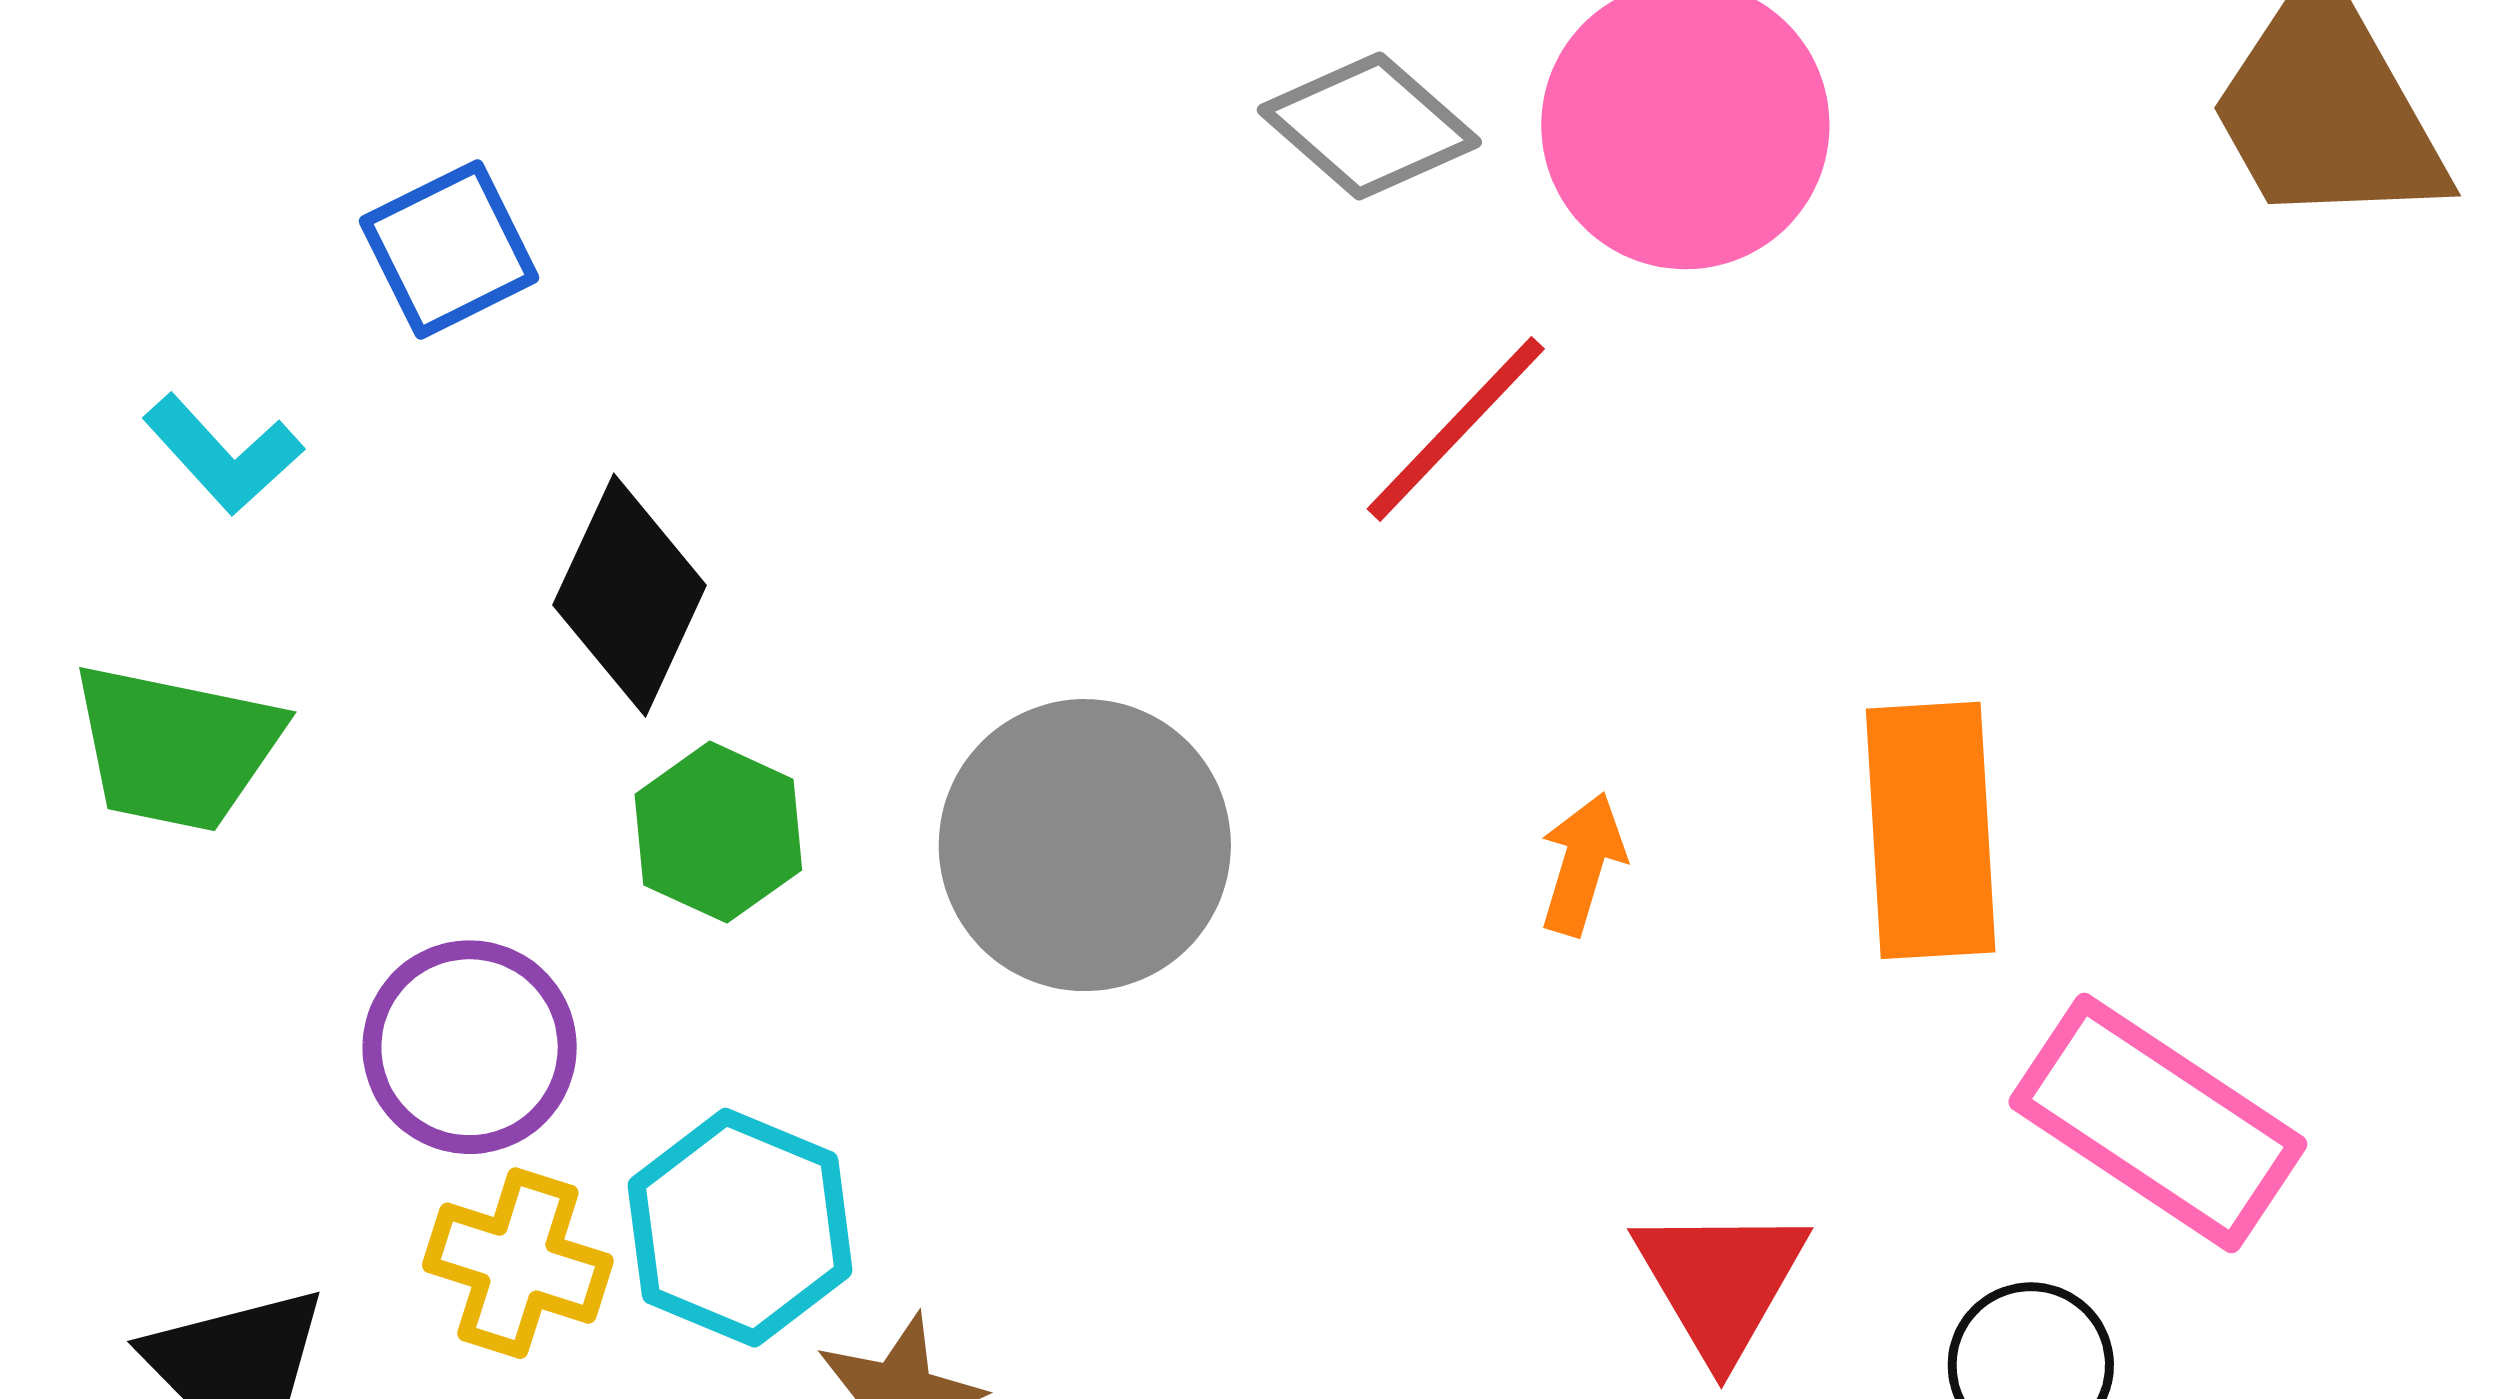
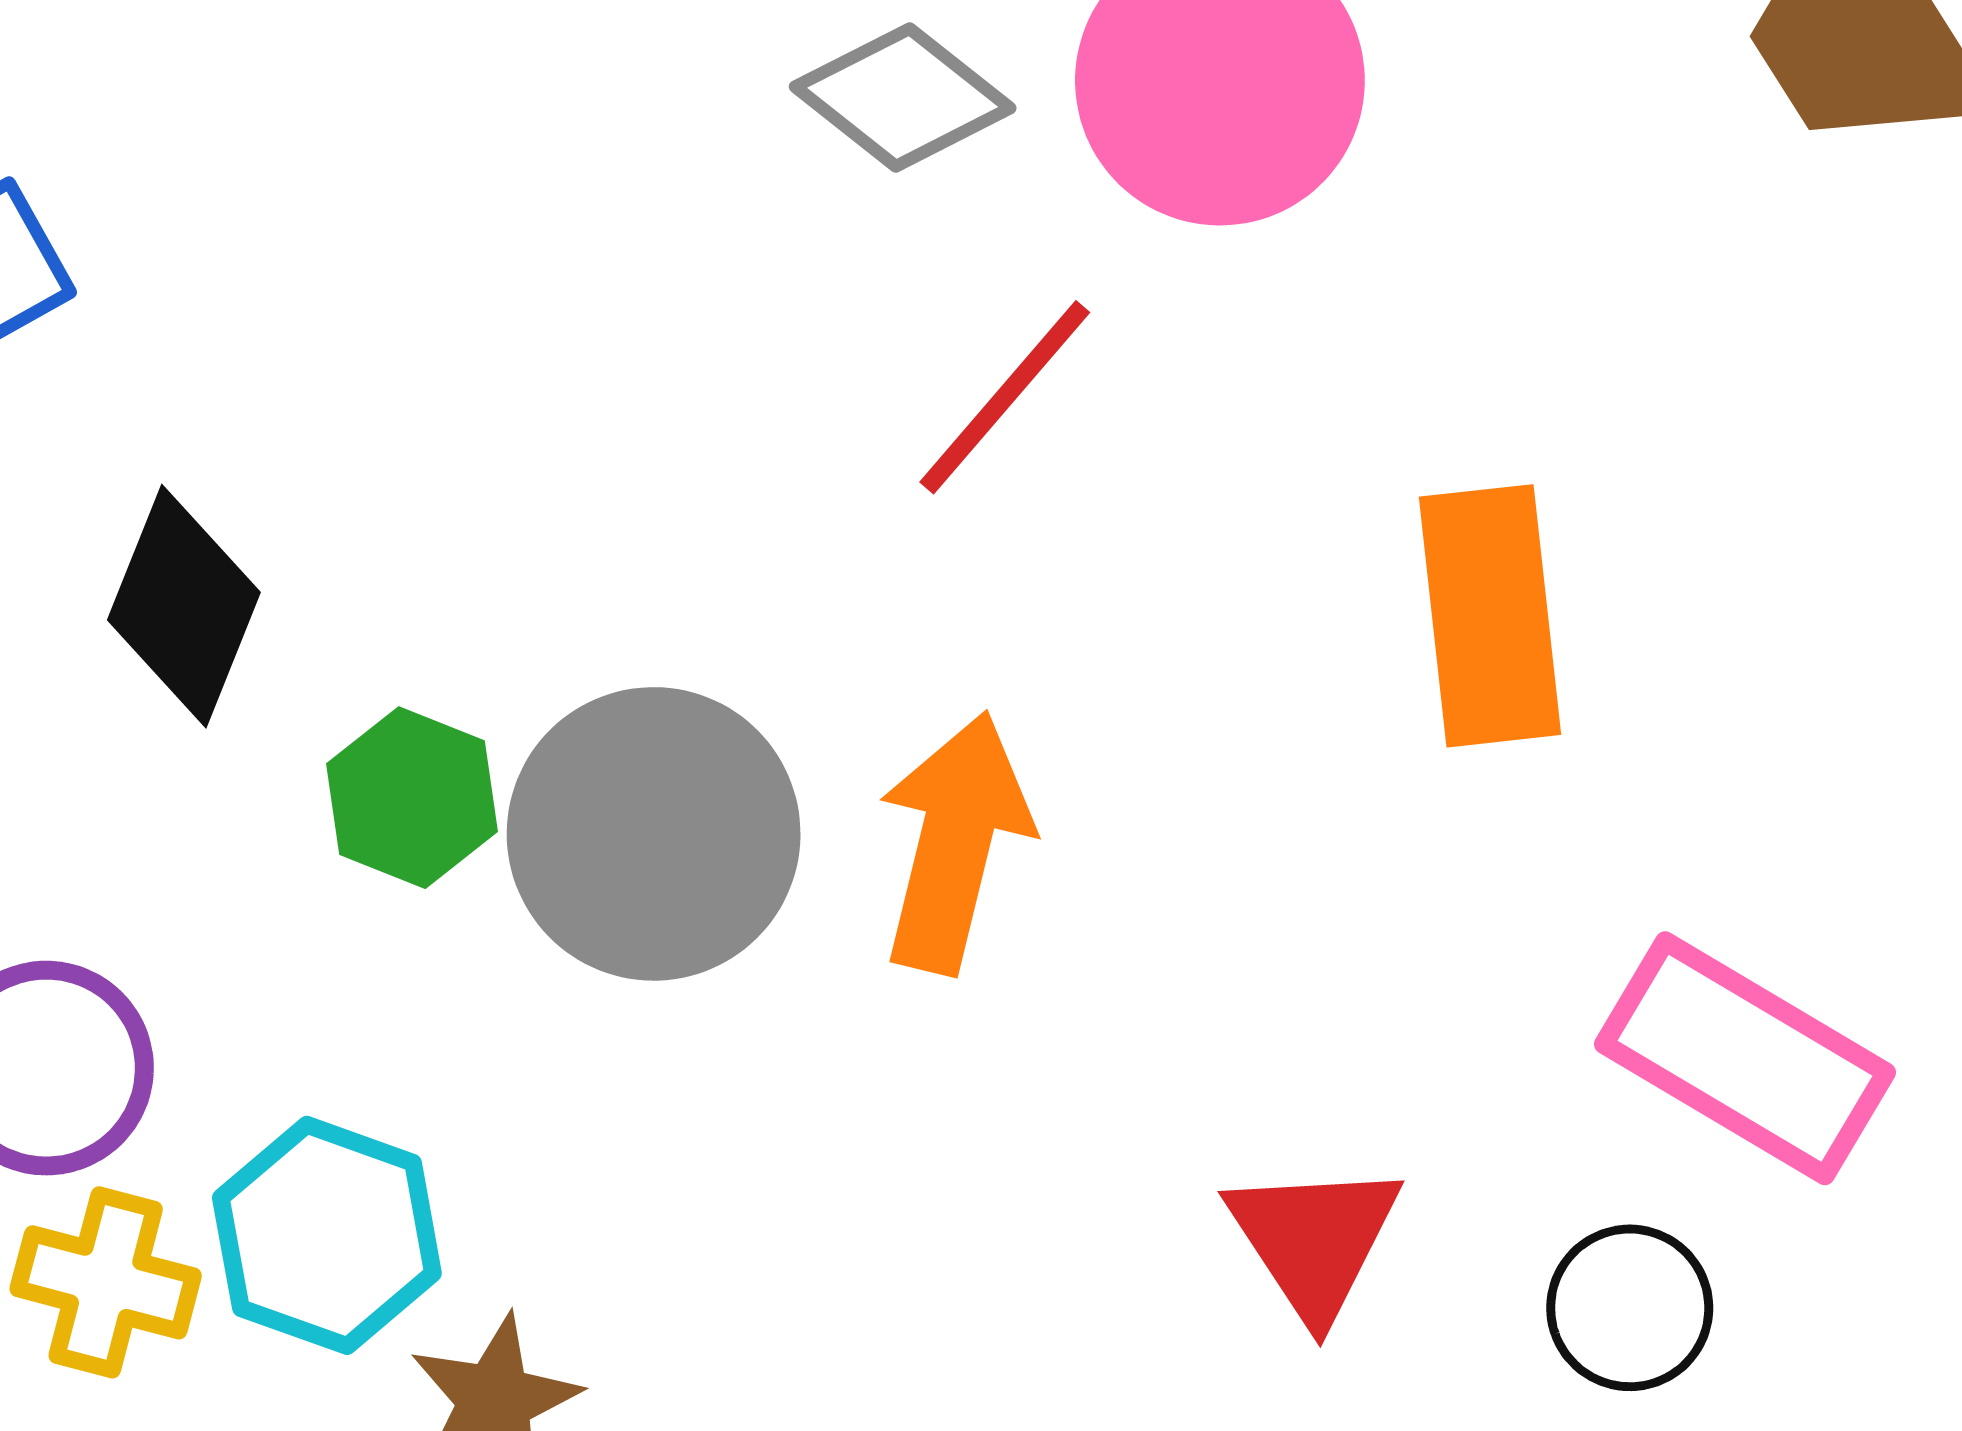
orange rectangle: (1931, 830) -> (1490, 616), moved
green hexagon: (718, 832) -> (412, 798), moved
orange arrow: (1582, 864) -> (955, 843), moved, size x1.8

